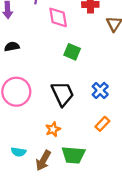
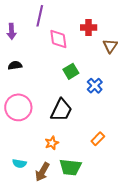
green square: (72, 52) -> (71, 71), turned 35
blue cross: (100, 90) -> (95, 86), moved
black trapezoid: (63, 94) -> (61, 110), turned 50

